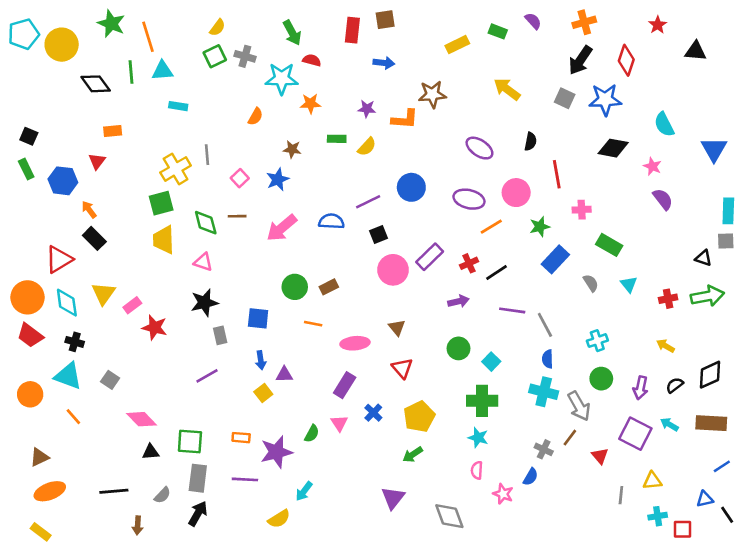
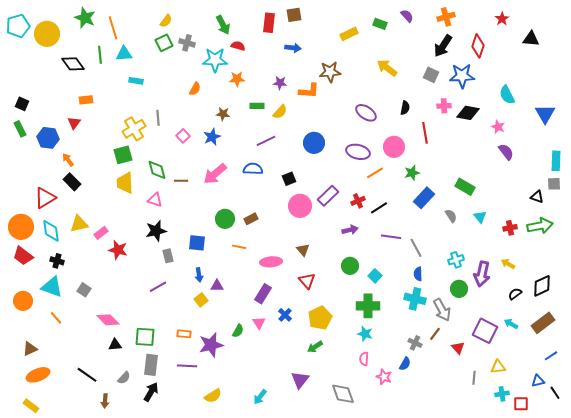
purple line: (368, 202) -> (266, 141), moved
pink cross: (582, 210) -> (444, 106), moved
brown line: (237, 216) -> (181, 181), moved
yellow triangle: (103, 293) -> (79, 224), turned 42
purple arrow: (641, 388) -> (482, 274), moved, size x1.4
brown rectangle: (711, 423) -> (543, 323), turned -40
black line: (114, 491) -> (87, 375), turned 40
cyan arrow: (304, 491) -> (260, 397), moved

